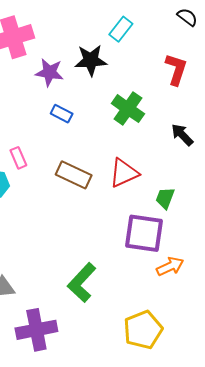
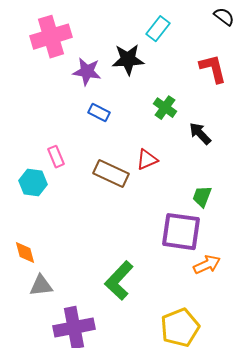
red L-shape: (176, 69) -> (213, 69), turned -32
green cross: (128, 109) -> (165, 108), size x0.7
black arrow: (182, 135) -> (200, 134), moved
red triangle: (124, 173) -> (147, 160), moved, size x0.7

